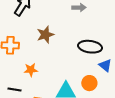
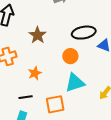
orange circle: (89, 83) -> (70, 56), moved

